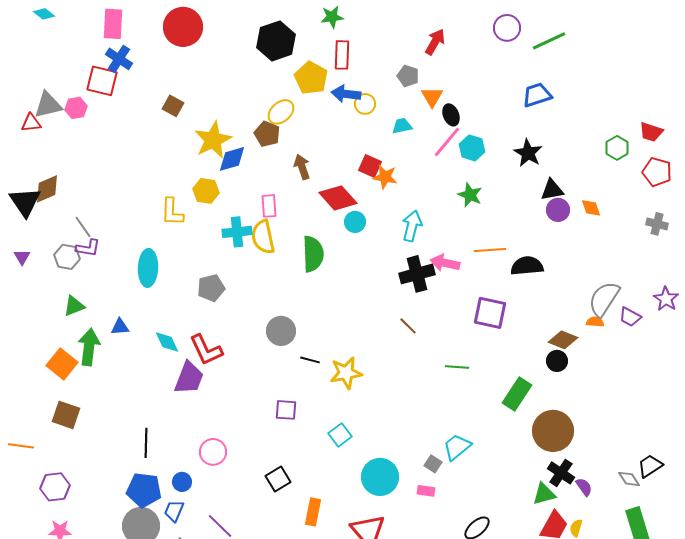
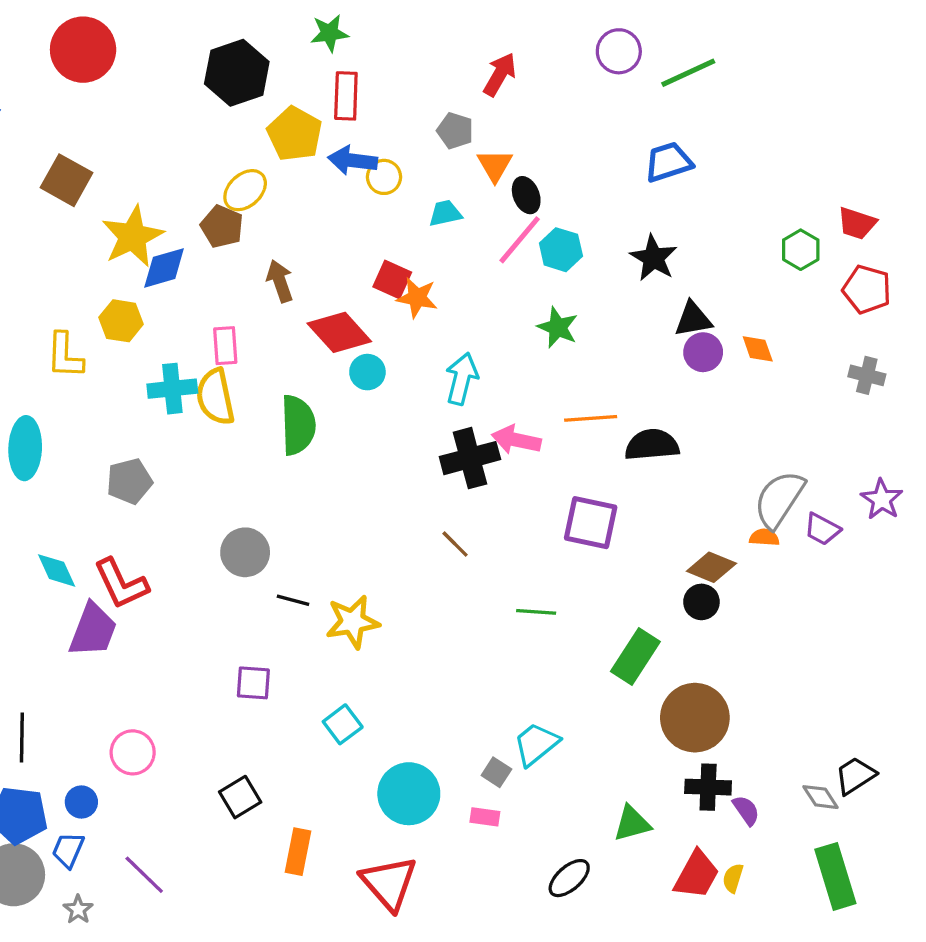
brown square: (173, 106) -> (66, 180), size x1.4
black cross: (561, 473) -> (708, 787), turned -32
green triangle: (544, 494) -> (632, 823), moved

